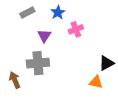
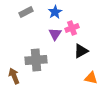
purple triangle: (44, 36) -> (55, 34), moved
black triangle: (106, 63) -> (81, 51), moved

